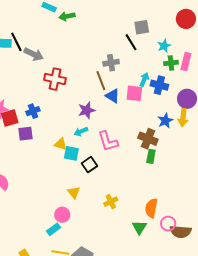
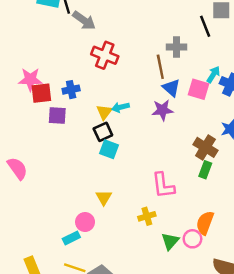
purple star: (87, 110) -> (162, 110), moved
cyan arrow: (81, 132) -> (120, 107), moved
pink L-shape: (108, 141) -> (163, 185), moved
yellow triangle: (61, 144) -> (104, 112), moved, turned 40
black square: (89, 165) -> (103, 132), moved
orange semicircle: (151, 208) -> (205, 223), moved
pink circle: (168, 224) -> (192, 239), moved
green triangle: (139, 227) -> (170, 241), moved

